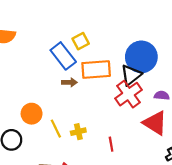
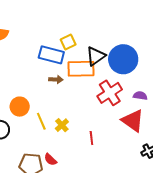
blue rectangle: (63, 56) -> (51, 55), turned -40
black triangle: (131, 75) -> (96, 56), moved
yellow cross: (78, 132) -> (62, 125), turned -32

